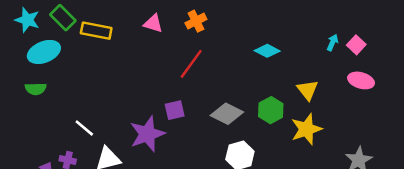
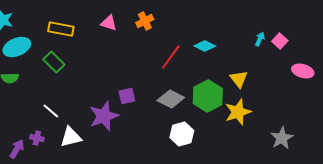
green rectangle: (63, 18) -> (54, 62), moved
red line: (191, 64) -> (171, 57), moved
pink ellipse: (361, 80) -> (303, 71), moved
green hexagon: (271, 110) -> (208, 96), size x1.4

